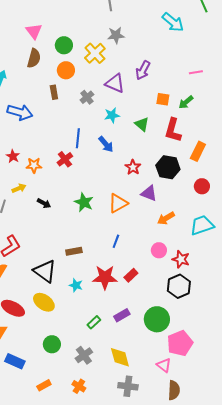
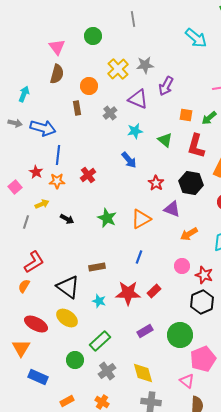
gray star: (116, 35) -> (145, 65), moved
green circle: (64, 45) -> (93, 36), moved
blue line: (78, 138) -> (58, 155), moved
green rectangle: (94, 322) -> (100, 341), moved, size x1.5

